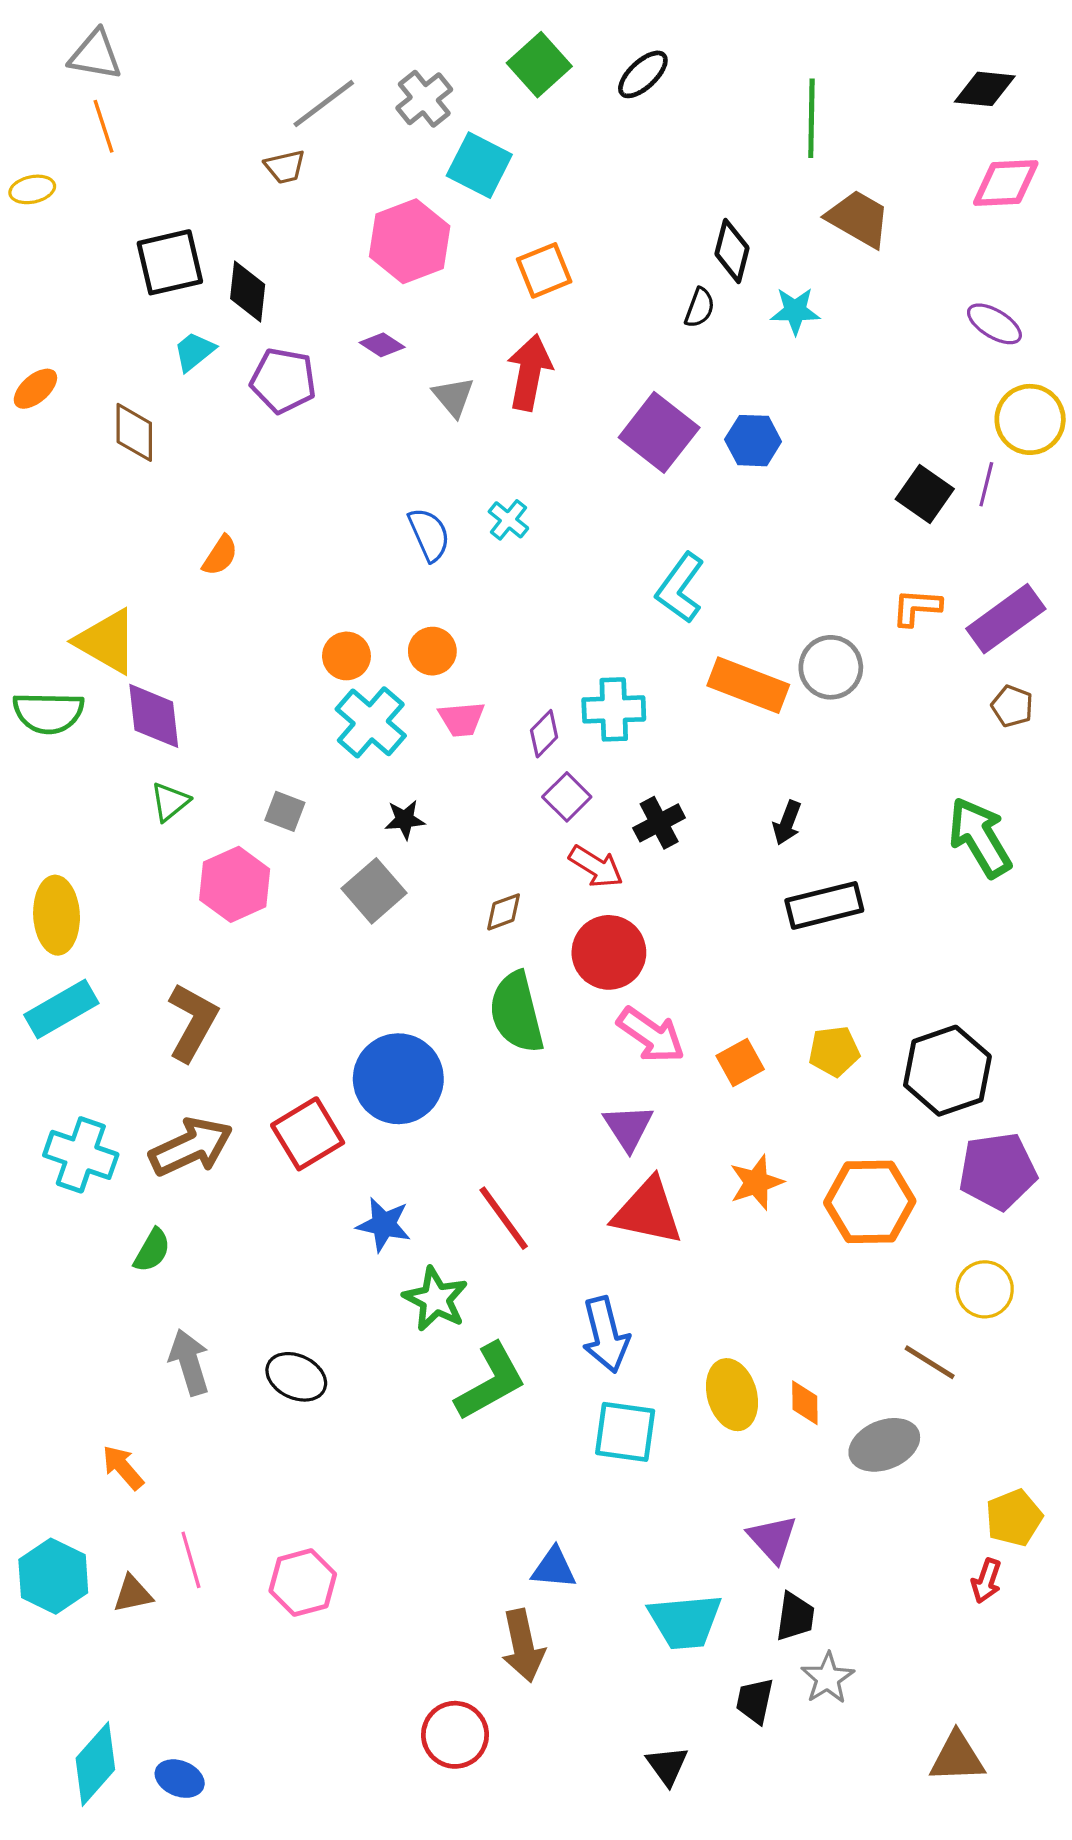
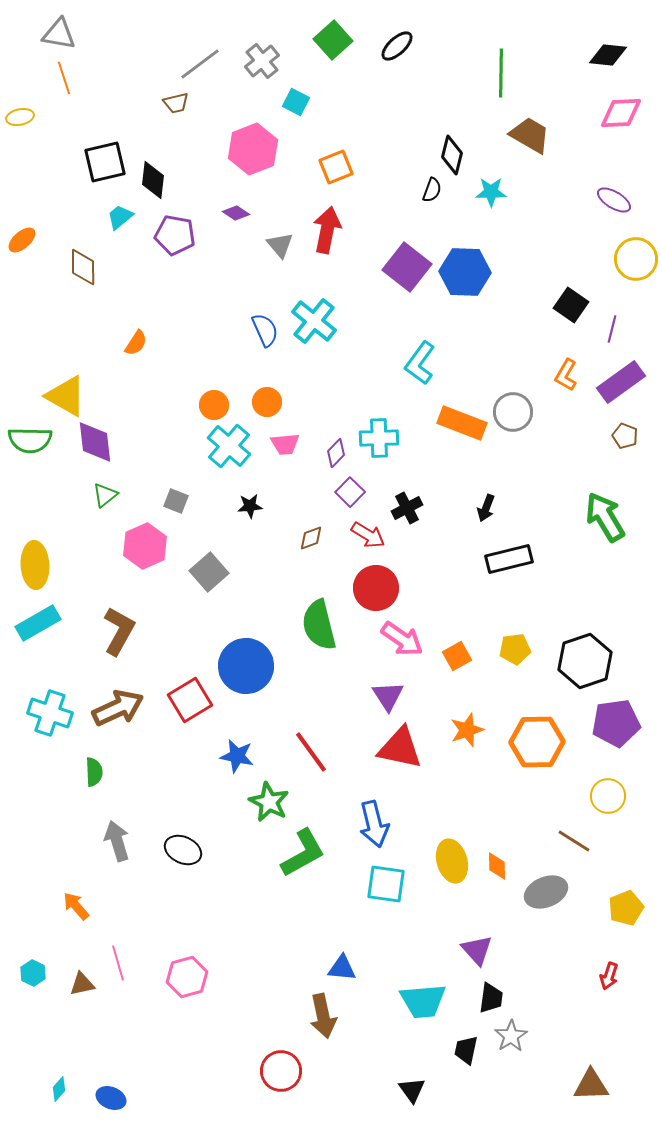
cyan square: (479, 165) -> (296, 102), size x0.7
blue hexagon: (753, 441) -> (465, 272), size x1.5
purple line: (986, 484) -> (612, 329), moved
cyan cross: (508, 520) -> (314, 321), size x1.8
orange L-shape: (917, 607) -> (566, 375), turned -64
gray square: (374, 891) -> (209, 572), moved
brown diamond: (504, 912) -> (311, 538), moved
green semicircle: (152, 1250) -> (94, 772), turned -32
yellow pentagon: (1014, 1518) -> (626, 908), moved
cyan hexagon: (53, 1576) -> (33, 973), size x0.6
cyan diamond: (95, 1764) -> (59, 1089), size x0.5

